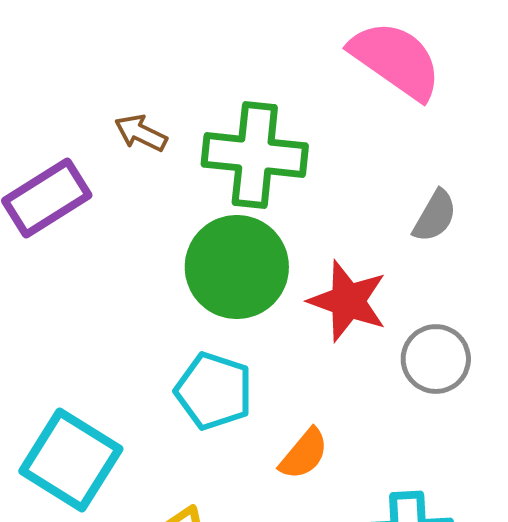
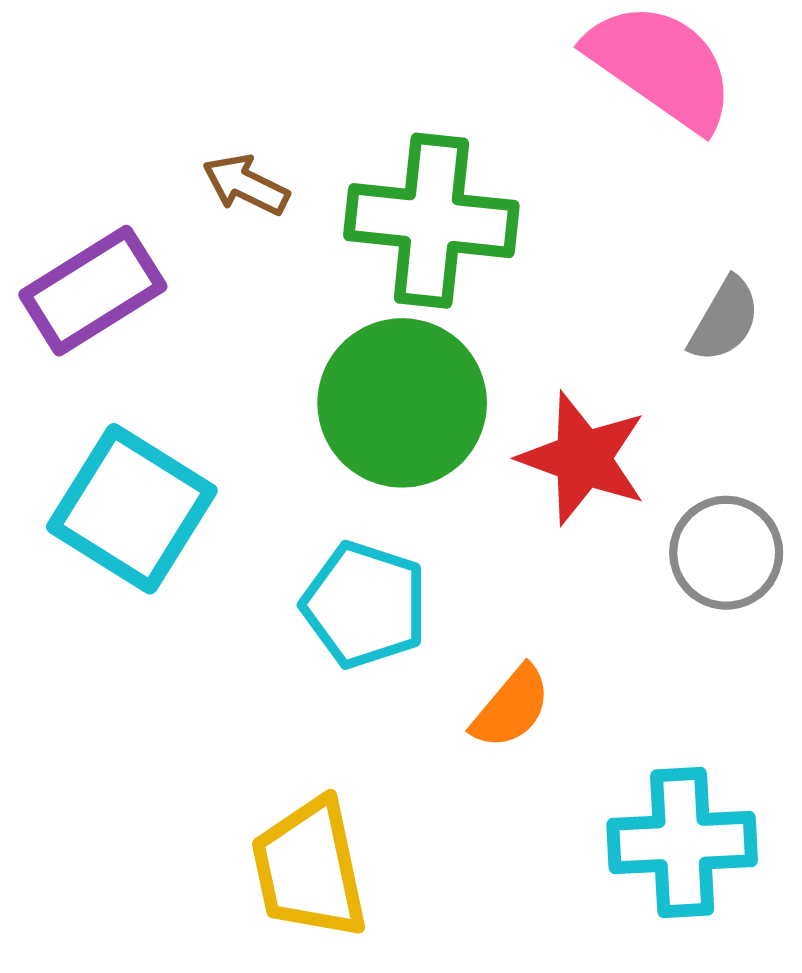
cyan square: (71, 460) -> (132, 509), moved

